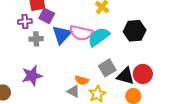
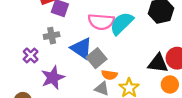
purple cross: (25, 22) -> (31, 55), moved, turned -32
blue triangle: (62, 35) -> (81, 48), moved, turned -30
gray square: (107, 68) -> (96, 58), moved

